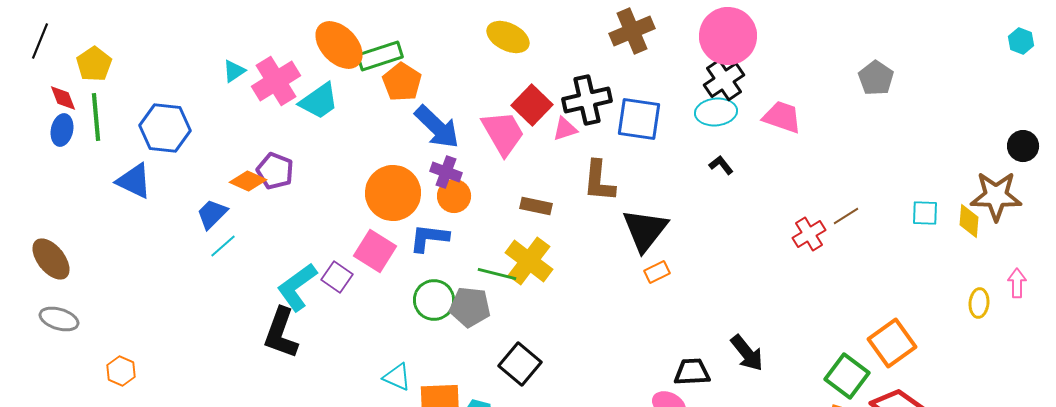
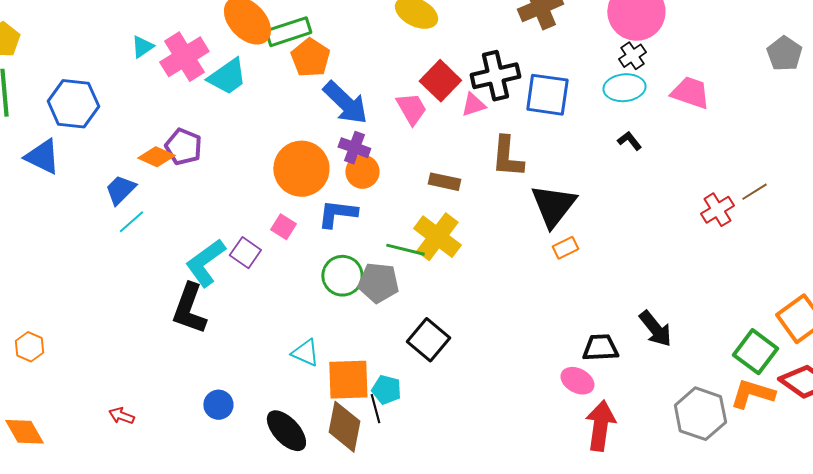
black cross: (724, 80) -> (632, 56), size x0.7
pink trapezoid: (503, 133) -> (411, 109), size x0.7
pink square: (375, 251) -> (283, 227), size x0.6

